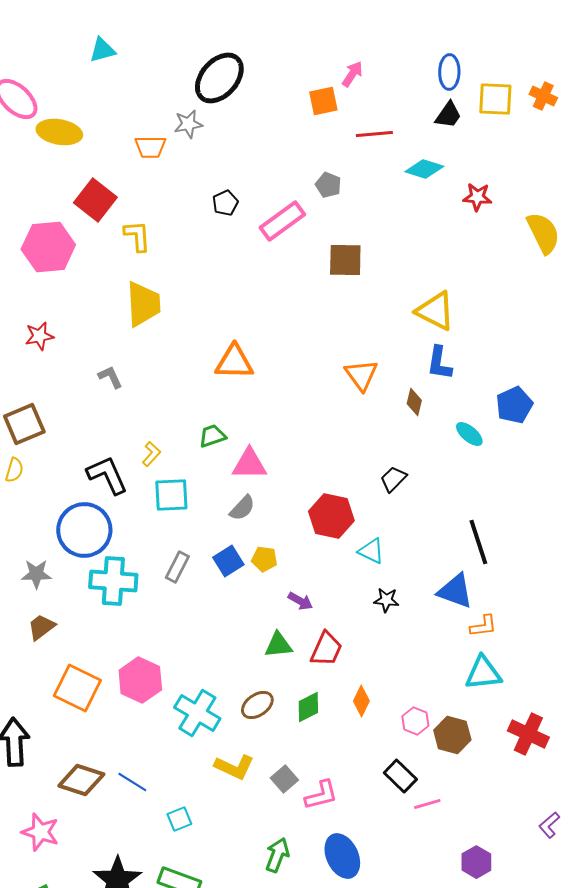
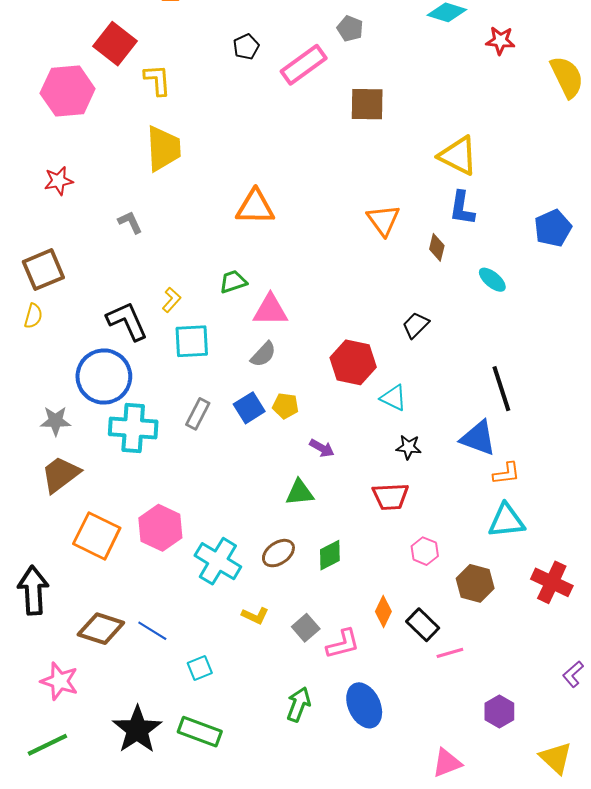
blue pentagon: (514, 405) -> (553, 228), moved
brown trapezoid: (41, 627) -> (61, 474), size x1.4
red trapezoid: (326, 649) -> (390, 497), moved, turned 63
orange diamond: (361, 701) -> (383, 612), moved
pink hexagon: (415, 721) -> (425, 551), moved
yellow L-shape: (234, 767) -> (255, 616), size x0.7

